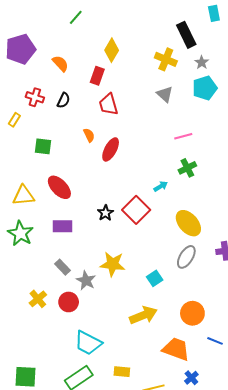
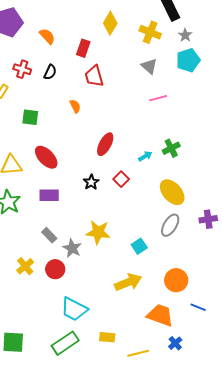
yellow diamond: (112, 50) -> (110, 23), moved
pink line: (183, 136) -> (158, 98), moved
red ellipse: (111, 149) -> (105, 144), moved
green cross: (187, 168) -> (171, 148), moved
red square: (136, 210) -> (121, 179), size x0.6

